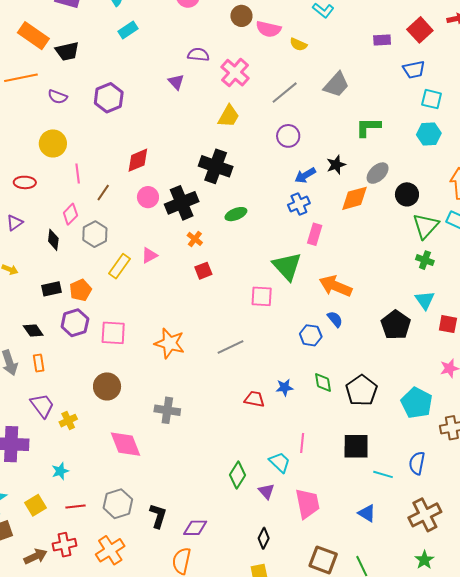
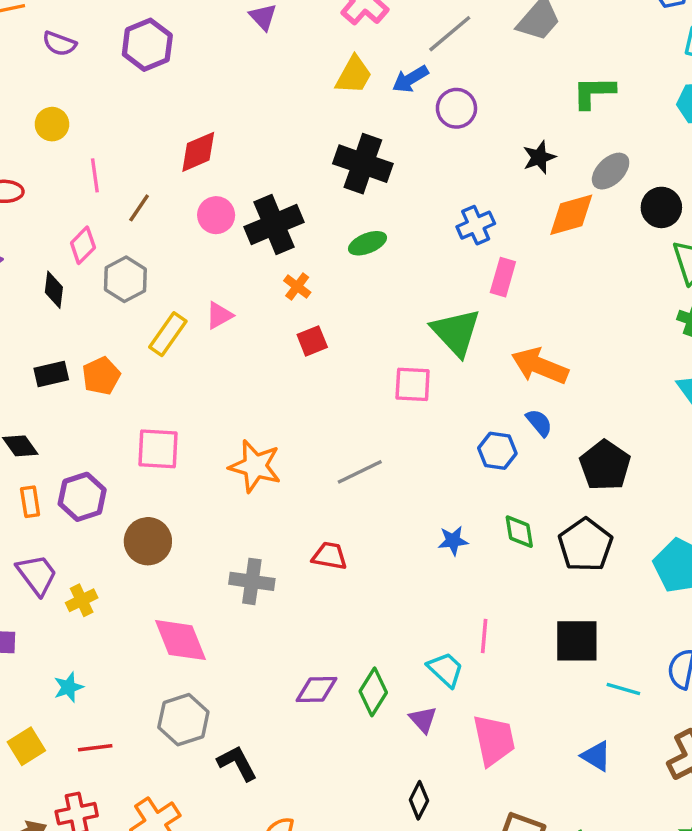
yellow circle: (53, 143) -> (52, 124), size x0.7
black cross: (216, 166) -> (363, 164), moved
blue arrow: (305, 175) -> (410, 79), moved
purple hexagon: (75, 323) -> (82, 497), moved
black pentagon: (396, 325) -> (605, 465), moved
red trapezoid: (254, 399) -> (330, 556), moved
gray hexagon: (118, 504) -> (183, 720), moved
black L-shape: (158, 516) -> (237, 763), turned -45
purple diamond: (195, 528) -> (317, 689), moved

